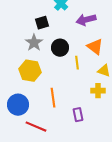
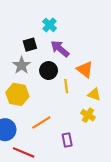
purple arrow: (86, 20) -> (60, 49), moved, turned 54
yellow cross: (98, 91) -> (88, 115), turned 32
orange line: (53, 98) -> (41, 122), turned 66

